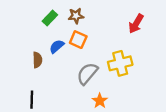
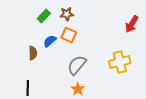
red arrow: (136, 24) -> (132, 24), moved
yellow cross: (120, 63) -> (120, 62), moved
orange star: (100, 101) -> (78, 89), moved

